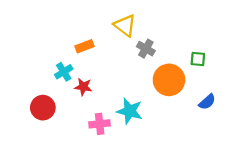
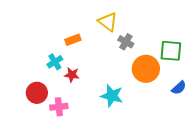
green square: (198, 59) -> (171, 51), size x1.6
pink cross: (100, 124) -> (59, 107), moved

